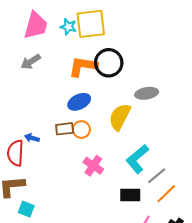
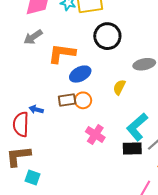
orange L-shape: (83, 66) -> (62, 53), moved
yellow semicircle: (120, 117) -> (119, 87), size x0.6
black rectangle: (130, 195) -> (132, 149), moved

